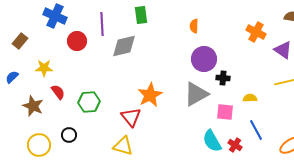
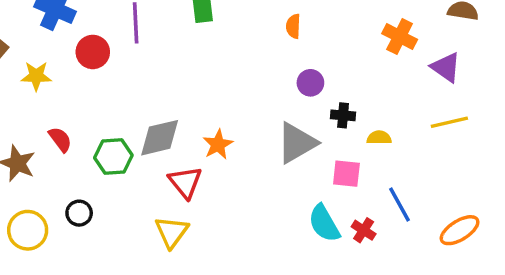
gray diamond: (124, 46) -> (160, 138), moved
purple circle: (204, 59) -> (310, 83), size x0.6
yellow star: (44, 68) -> (36, 76), moved
orange star: (150, 95) -> (218, 145), size x0.7
yellow semicircle: (250, 98) -> (379, 138), moved
yellow triangle: (123, 146) -> (172, 232), turned 50

